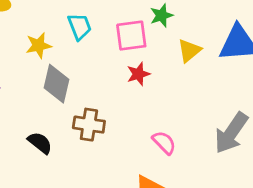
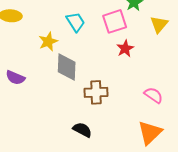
black semicircle: (40, 143) -> (82, 130), moved

